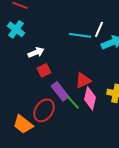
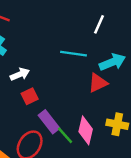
white line: (99, 29) -> (99, 24), moved
red triangle: (83, 80) -> (98, 83), moved

